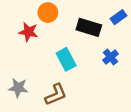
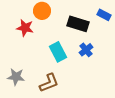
blue rectangle: (118, 17) -> (104, 15), turned 64
blue cross: (111, 57) -> (86, 50), moved

